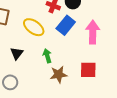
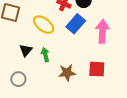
green arrow: (47, 56) -> (45, 55), moved

